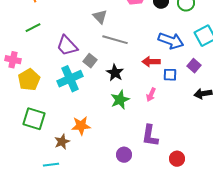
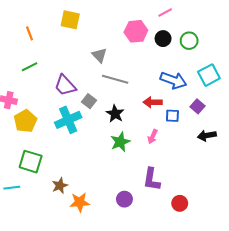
orange star: (81, 126) -> (80, 202), moved
cyan line: (51, 165) -> (12, 188), moved

